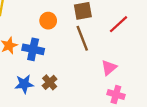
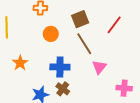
blue cross: (33, 49) -> (60, 67), moved
pink triangle: (109, 68) -> (99, 67), moved

